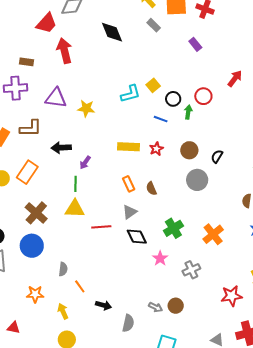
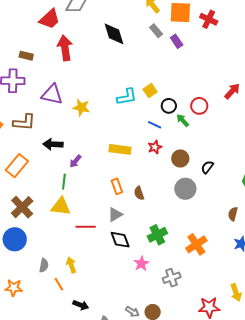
purple rectangle: (195, 44) -> (177, 41), moved
green arrow: (188, 112) -> (183, 120), turned -56
red star: (156, 149) -> (155, 147), moved
yellow arrow: (63, 311) -> (71, 265), moved

